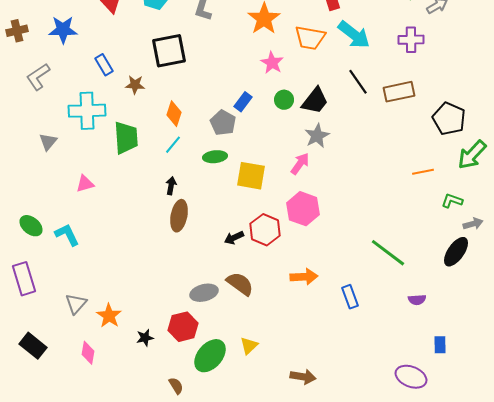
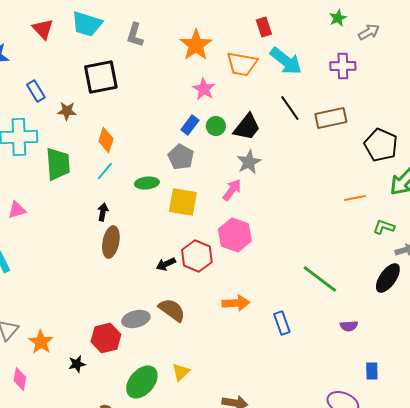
blue rectangle: (243, 102) -> (190, 125), moved
gray pentagon: (223, 123) -> (181, 157), moved
red hexagon: (183, 327) -> (106, 338), moved

